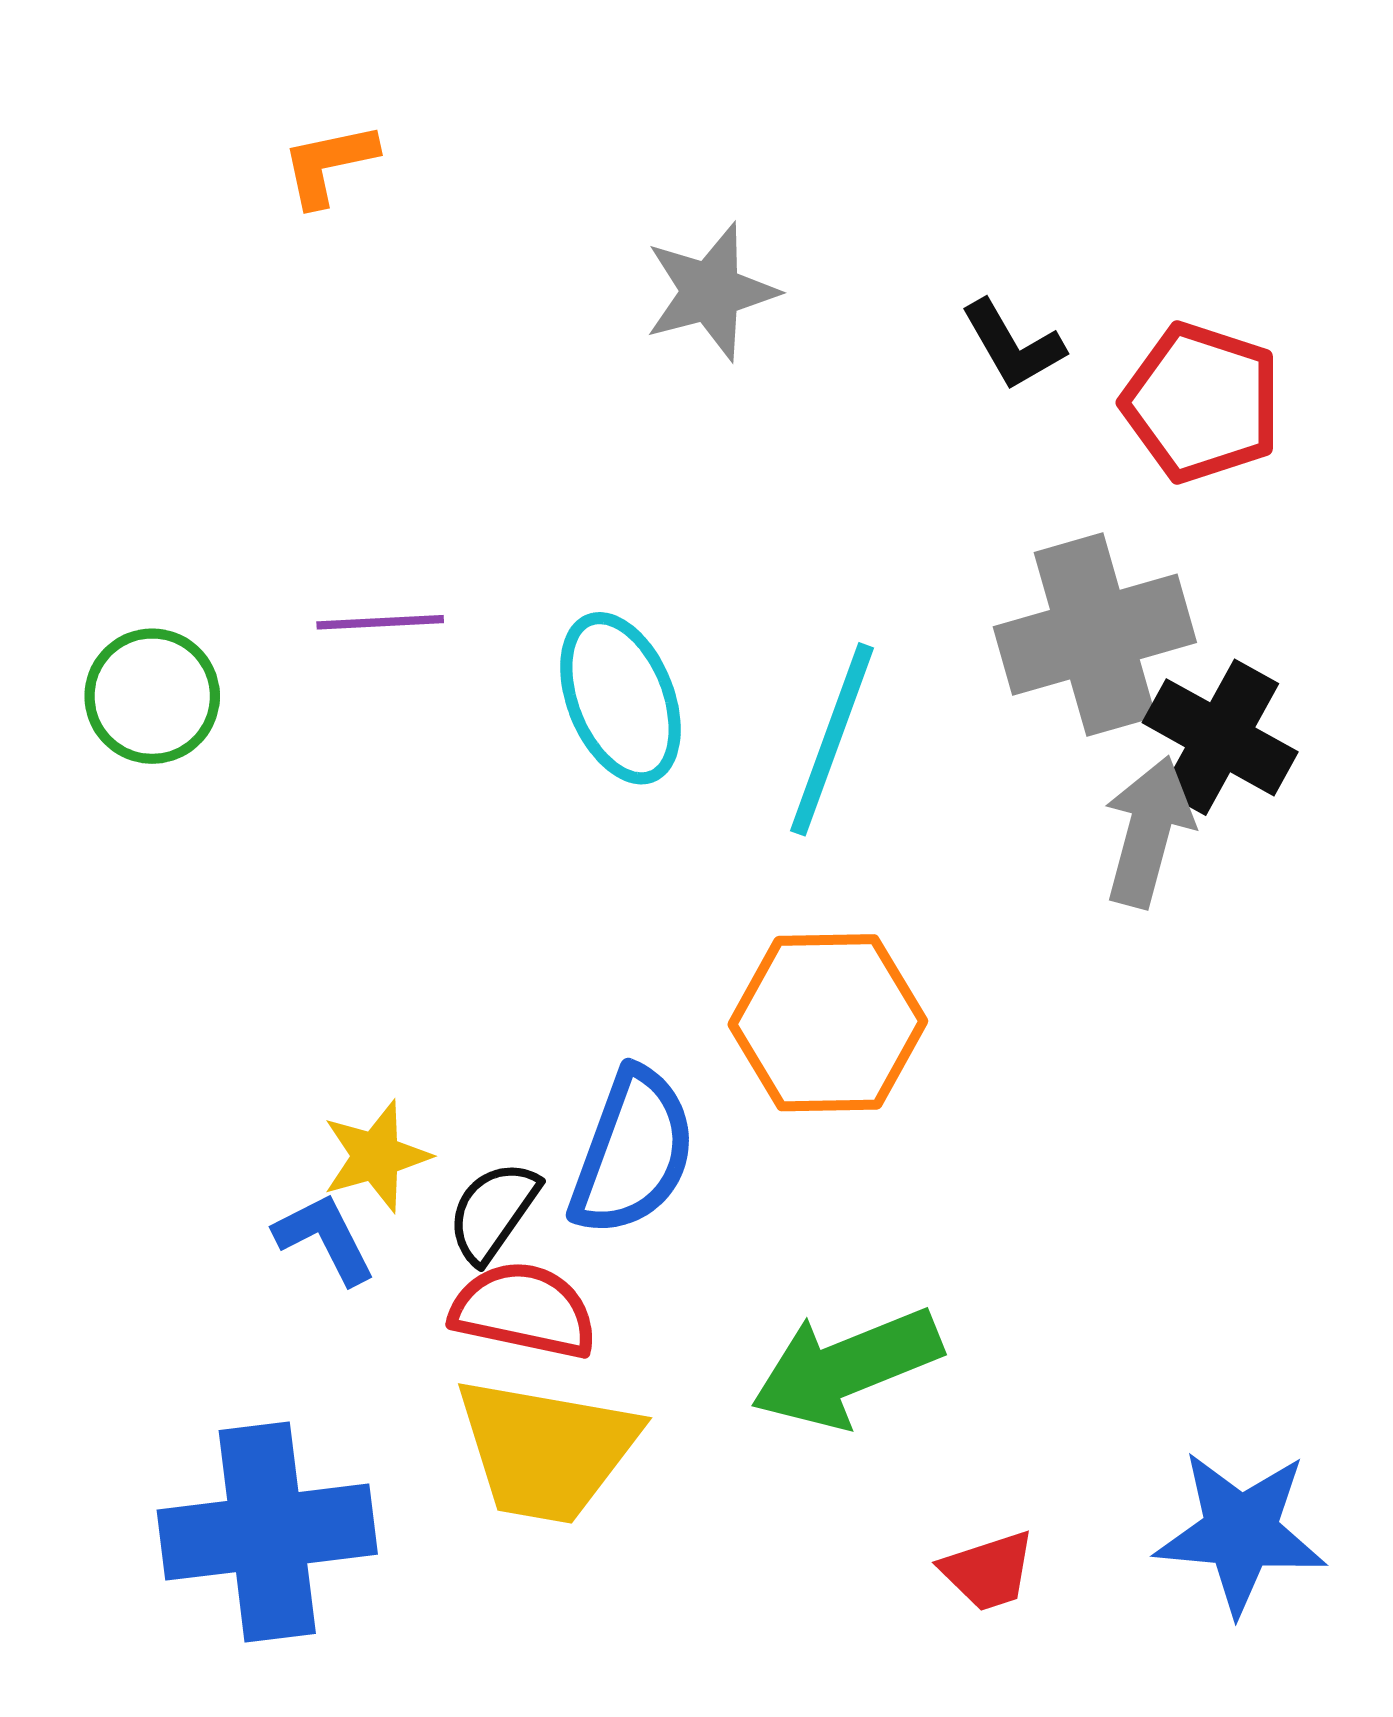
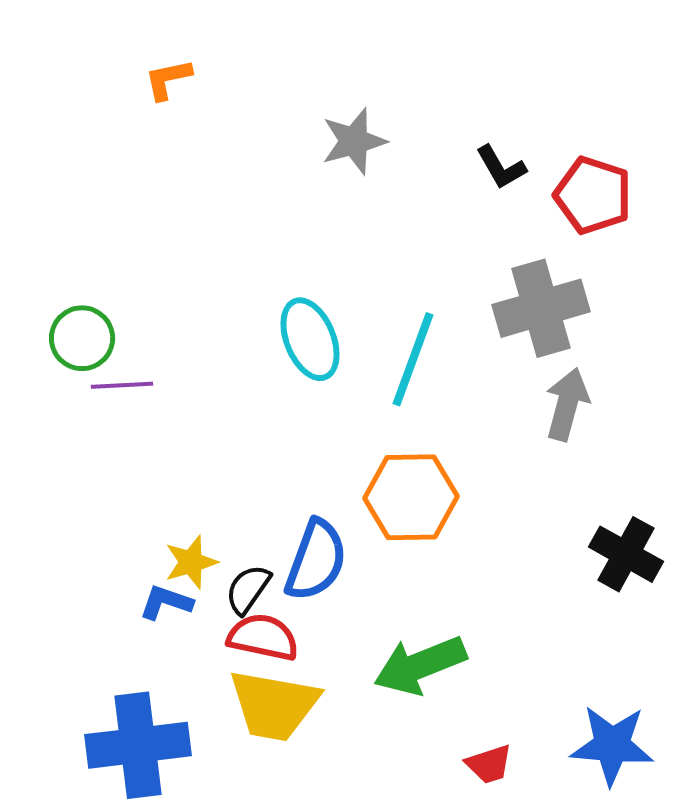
purple line: (380, 622) -> (122, 385), moved
black cross: (1220, 737) -> (626, 554), moved
blue L-shape: (325, 1238) -> (166, 602), turned -44

